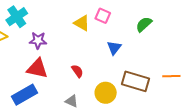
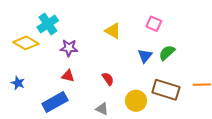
pink square: (103, 16) -> (154, 24), moved
green semicircle: (144, 24) -> (167, 53), moved
red triangle: (37, 68) -> (68, 76), size x0.6

